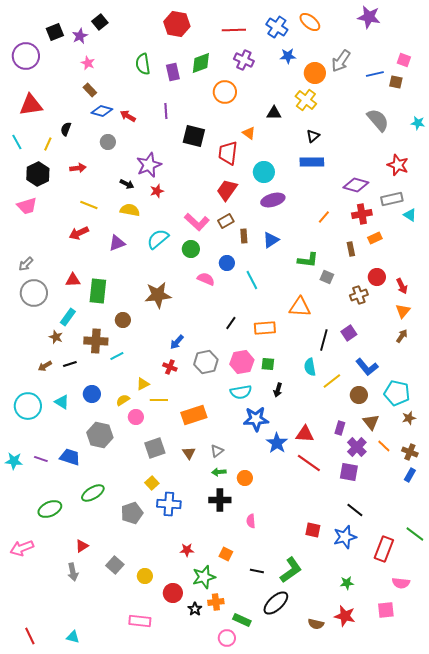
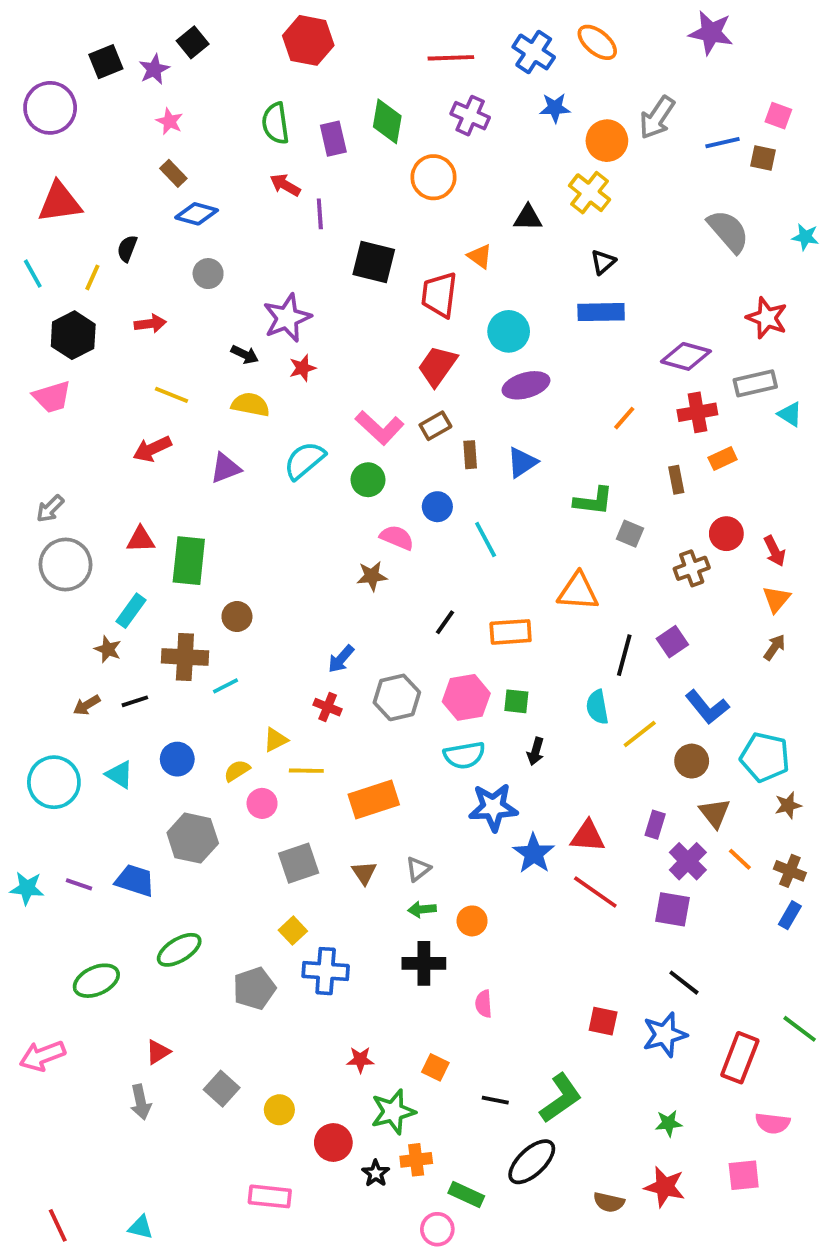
red hexagon: (177, 24) -> (308, 40), moved
green diamond: (201, 63) -> (387, 121), turned -60
red arrow: (128, 116) -> (285, 185), moved
brown star: (158, 295) -> (372, 576), moved, size x0.6

